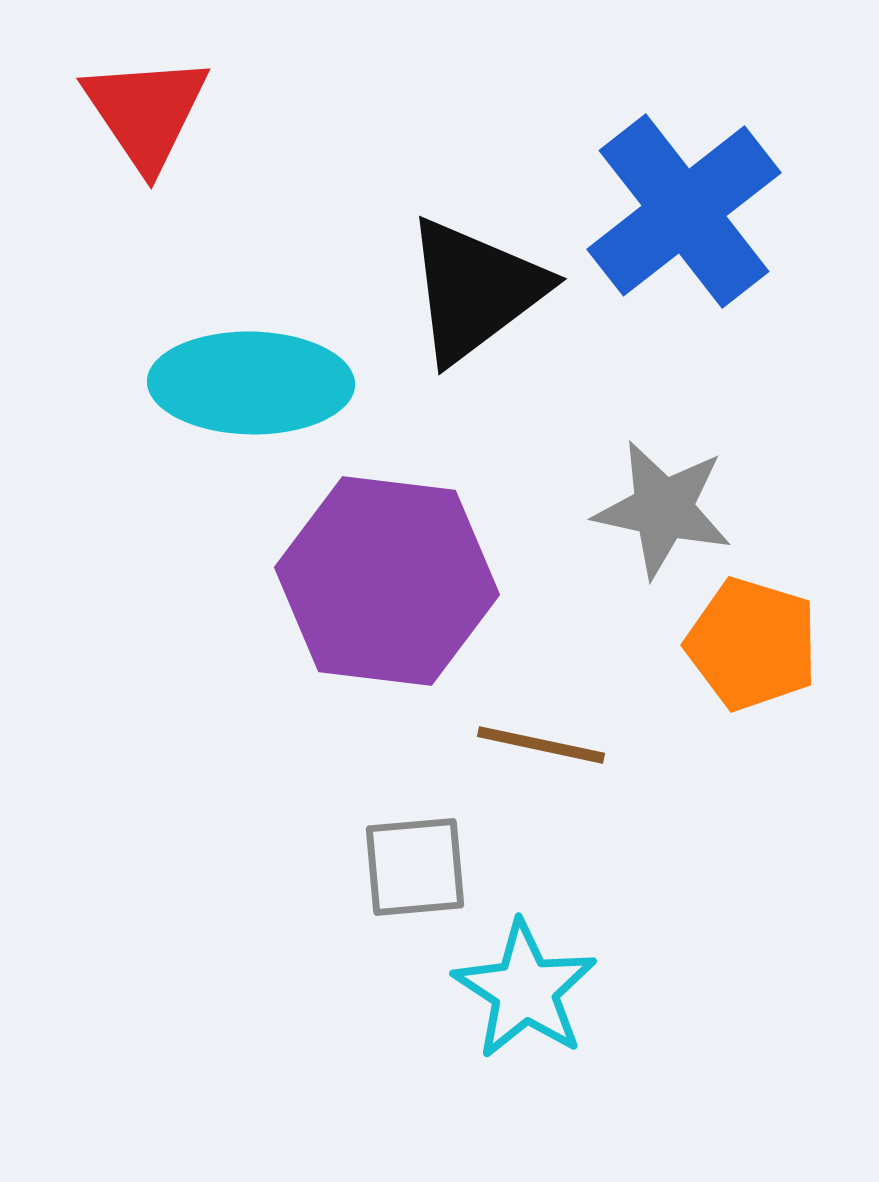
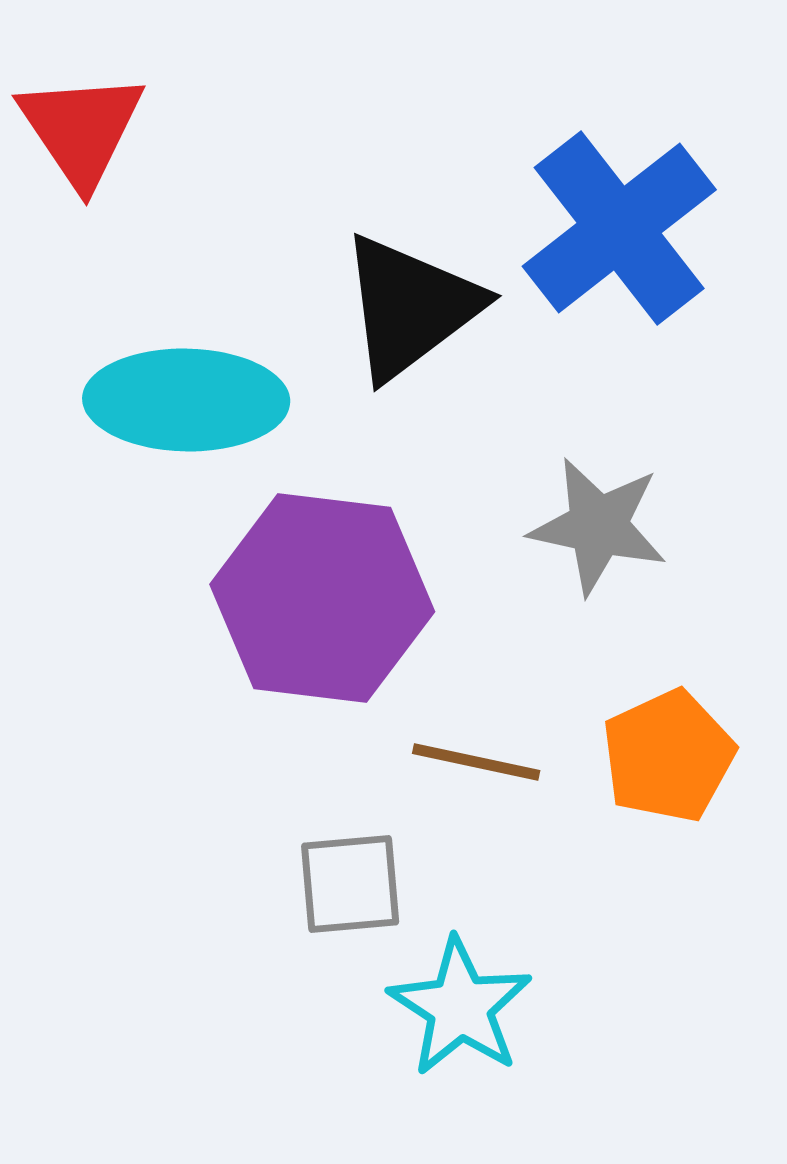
orange pentagon: (752, 644) -> (668, 756), moved, turned 30

